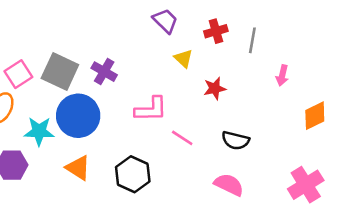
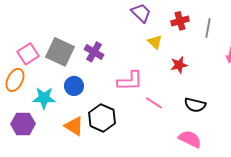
blue circle: (78, 116) -> (74, 86), size x0.6
black hexagon: (133, 174) -> (102, 118), moved

